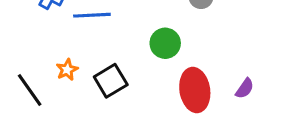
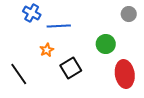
orange star: (67, 70) -> (47, 50), moved

